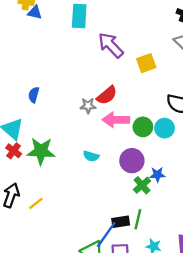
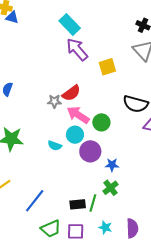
cyan rectangle: (79, 16) -> (70, 24), moved, turned -50
pink arrow: (116, 120) -> (78, 115), turned 30
cyan circle: (165, 128) -> (75, 135), moved
green cross: (142, 185) -> (111, 188), moved
blue line: (106, 235) -> (35, 201), moved

